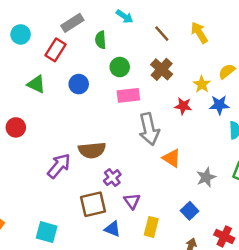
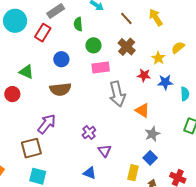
cyan circle: (21, 34) -> (15, 21), size x1.5
green triangle: (36, 84) -> (26, 72), moved
blue star: (219, 105) -> (165, 82), moved
brown semicircle: (92, 150) -> (60, 89), moved
orange triangle: (172, 158) -> (142, 110), moved
gray star: (206, 177) -> (152, 134), moved
brown square: (93, 204) -> (31, 148), moved
yellow rectangle: (151, 227) -> (133, 173), moved

